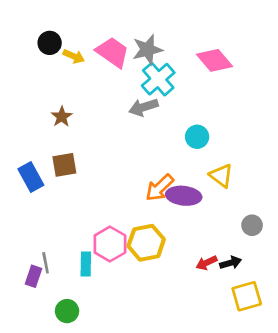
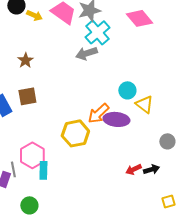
cyan circle: (197, 137) -> (127, 90), moved
yellow hexagon: (146, 243) -> (75, 133), moved
pink hexagon: (110, 244) -> (32, 155), moved
yellow square: (247, 296) -> (168, 201), moved, size x0.6

